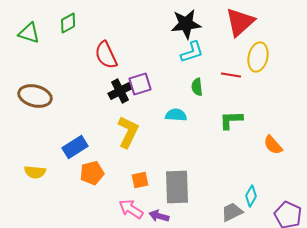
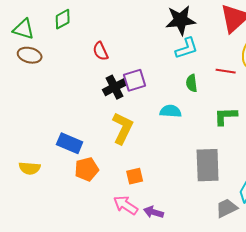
red semicircle: (106, 55) -> (101, 51), size x0.7
brown ellipse: (35, 96) -> (30, 55), moved, size x0.7
blue rectangle: (75, 147) -> (70, 143), turned 55
gray rectangle: (177, 187) -> (208, 165), moved

